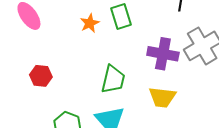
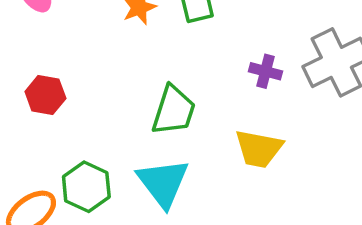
purple cross: (163, 54) -> (266, 71), size x0.6

